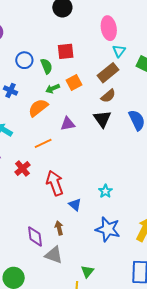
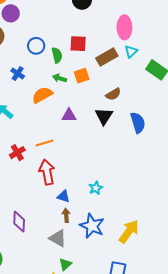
brown rectangle: (108, 73) -> (107, 57), moved
green arrow: (53, 89) -> (60, 78), turned 32
orange line: (43, 143) -> (44, 143), moved
blue triangle: (75, 205) -> (64, 196), turned -32
brown arrow: (59, 228) -> (66, 215), moved
gray triangle: (54, 255) -> (58, 238), moved

